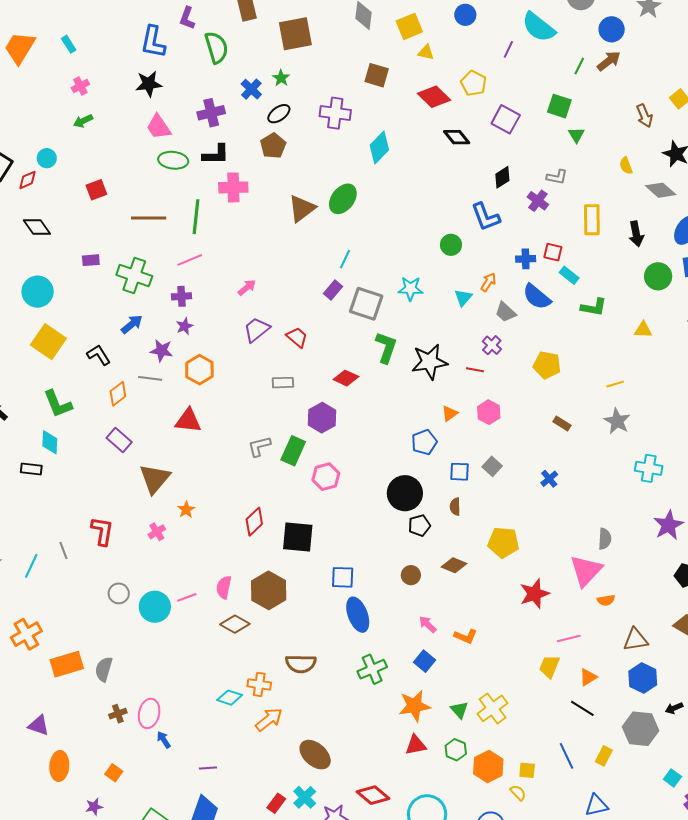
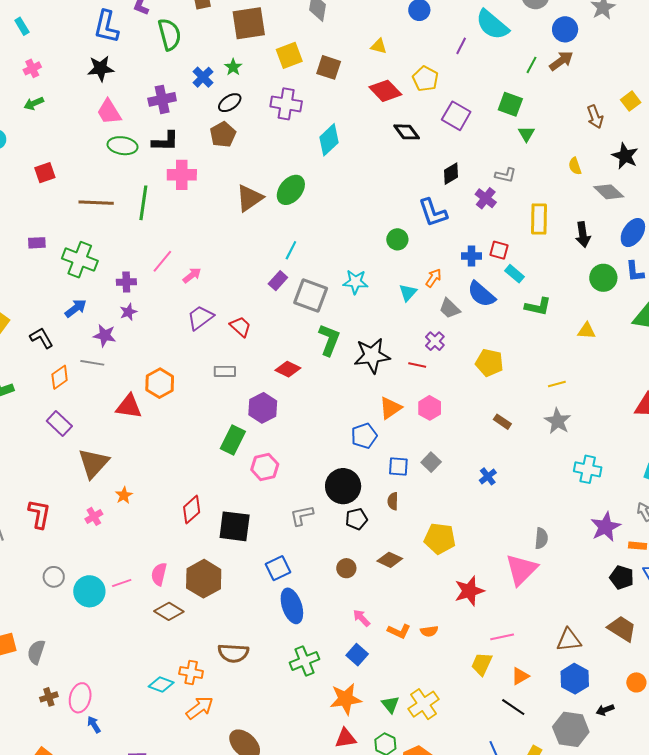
yellow square: (409, 26) -> (289, 55), moved
pink line: (190, 260) -> (162, 261), moved, turned -30
orange hexagon: (199, 370) -> (160, 383), moved
orange triangle: (450, 413) -> (390, 408), size x1.4
gray L-shape: (259, 446) -> (302, 515), moved
blue square: (343, 577) -> (278, 568), turned -30
orange semicircle: (606, 600) -> (429, 631), moved

